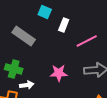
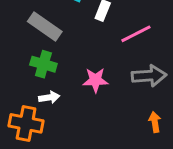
green cross: (14, 69) -> (43, 64), moved

